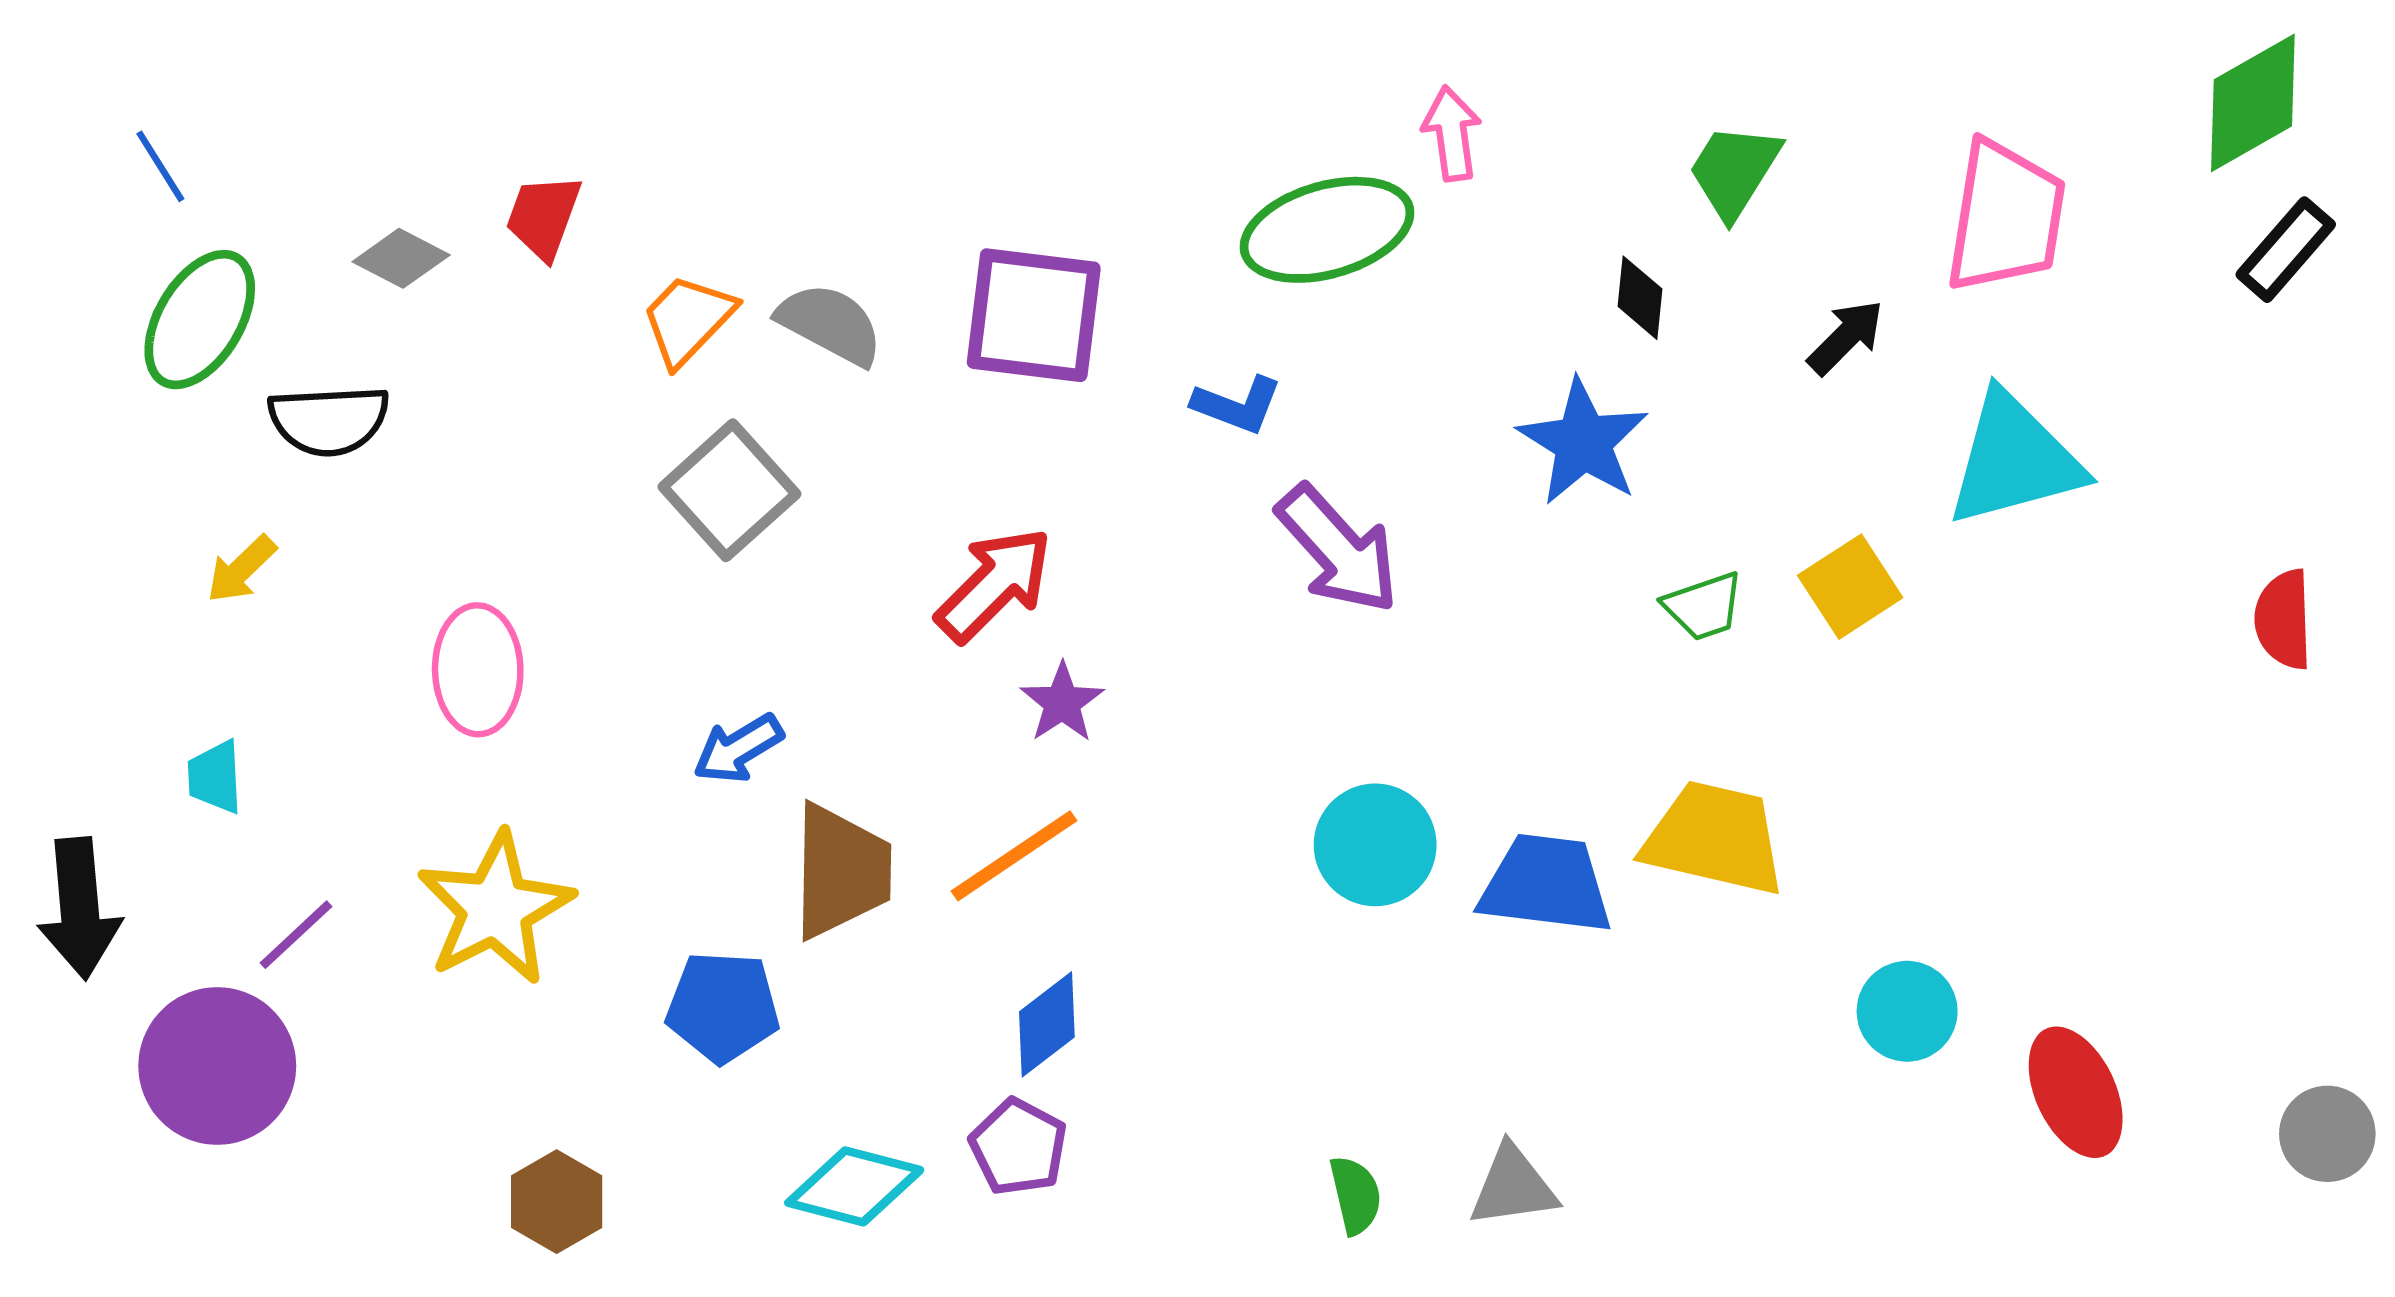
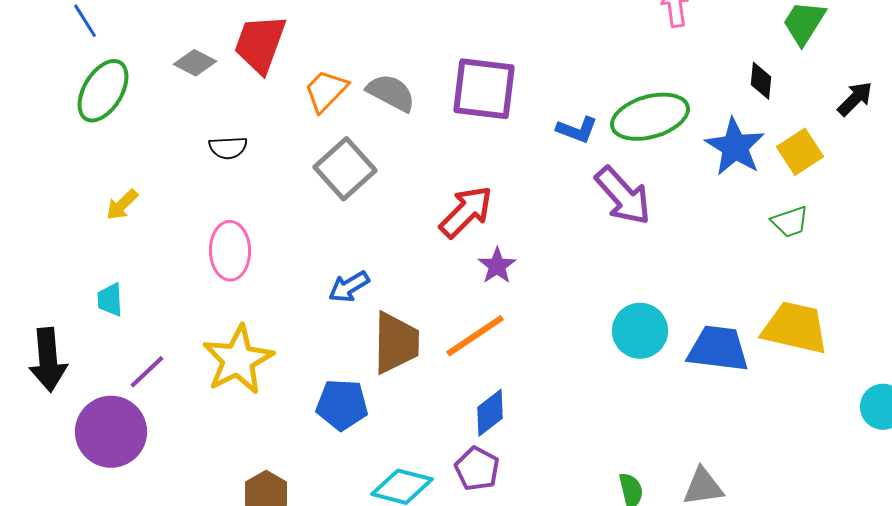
red trapezoid: (543, 217) -> (260, 44), size x1.5
green ellipse: (1327, 230) -> (650, 117), moved
black semicircle: (329, 420) -> (228, 148), moved, size x0.7
yellow square: (1850, 587) -> (800, 152), moved

